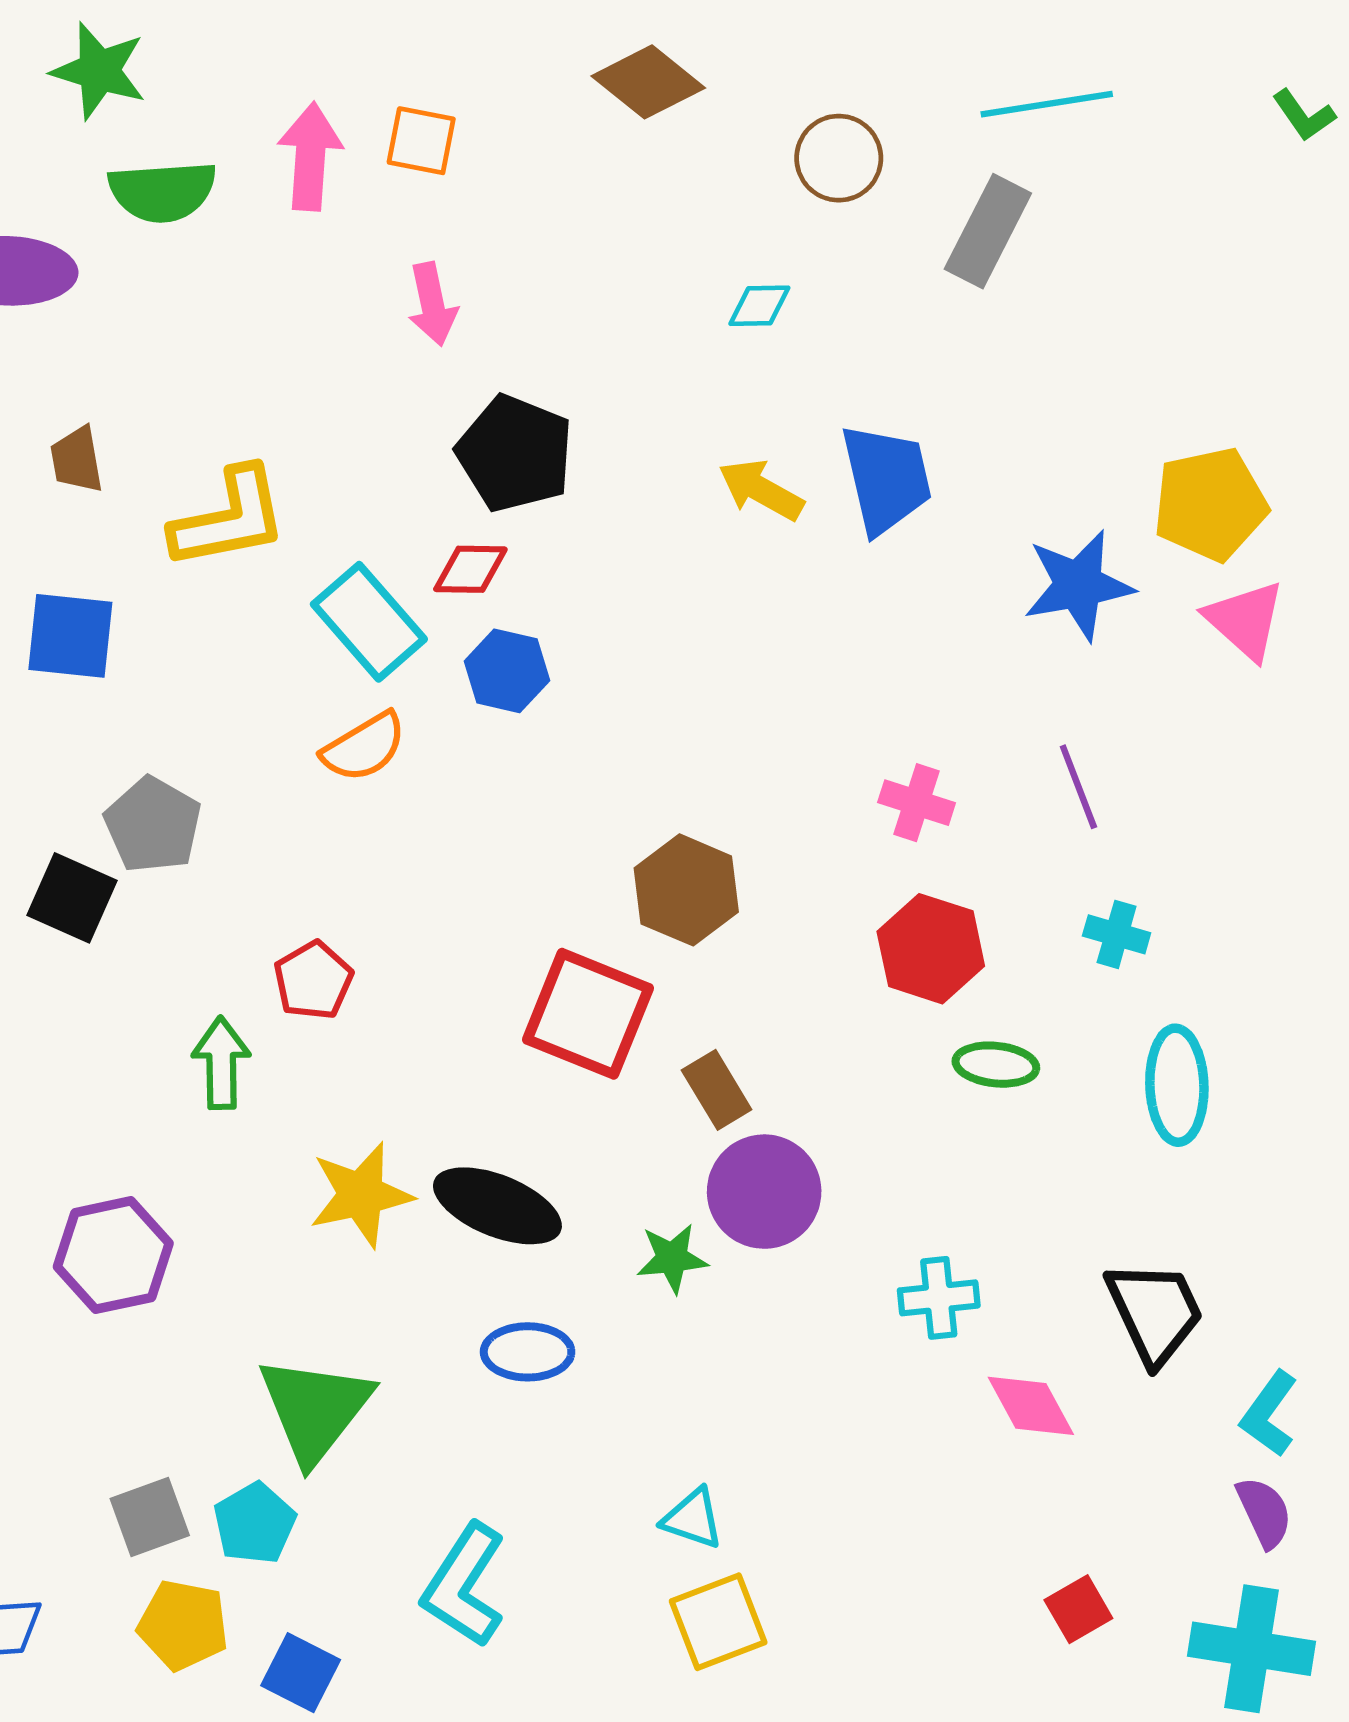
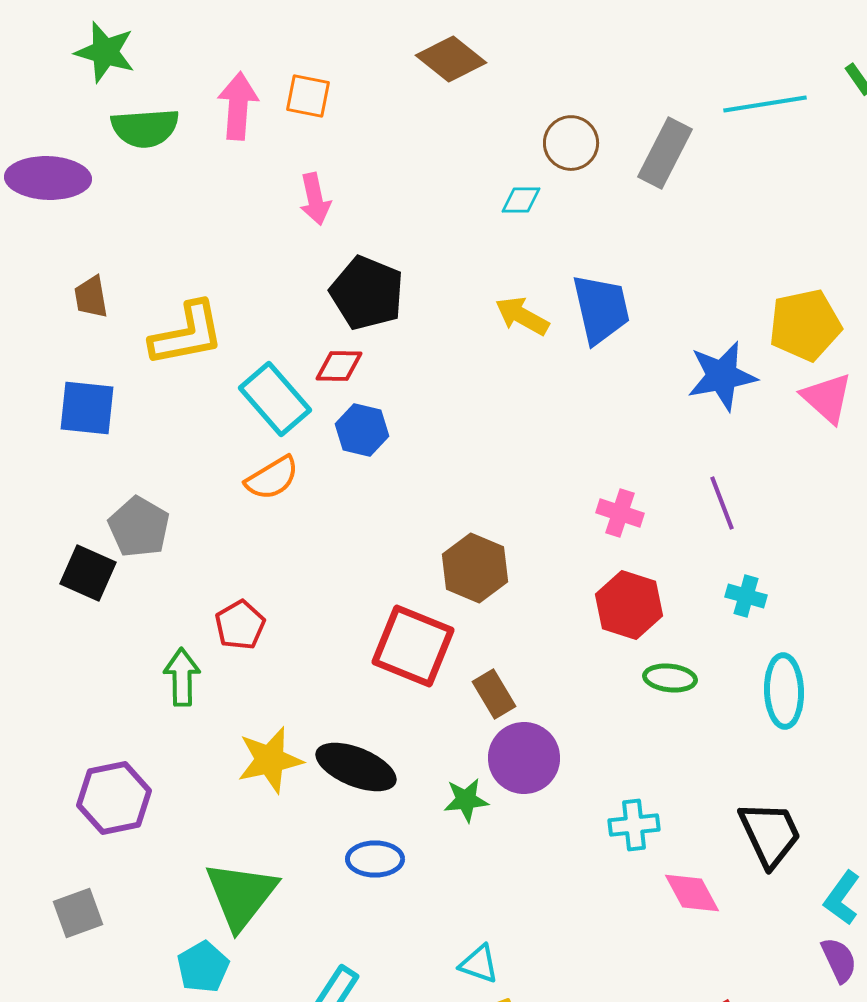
cyan line: (1047, 104) -> (765, 104), moved
brown circle: (839, 158) -> (571, 143), moved
gray square: (150, 1517) -> (78, 913), moved

